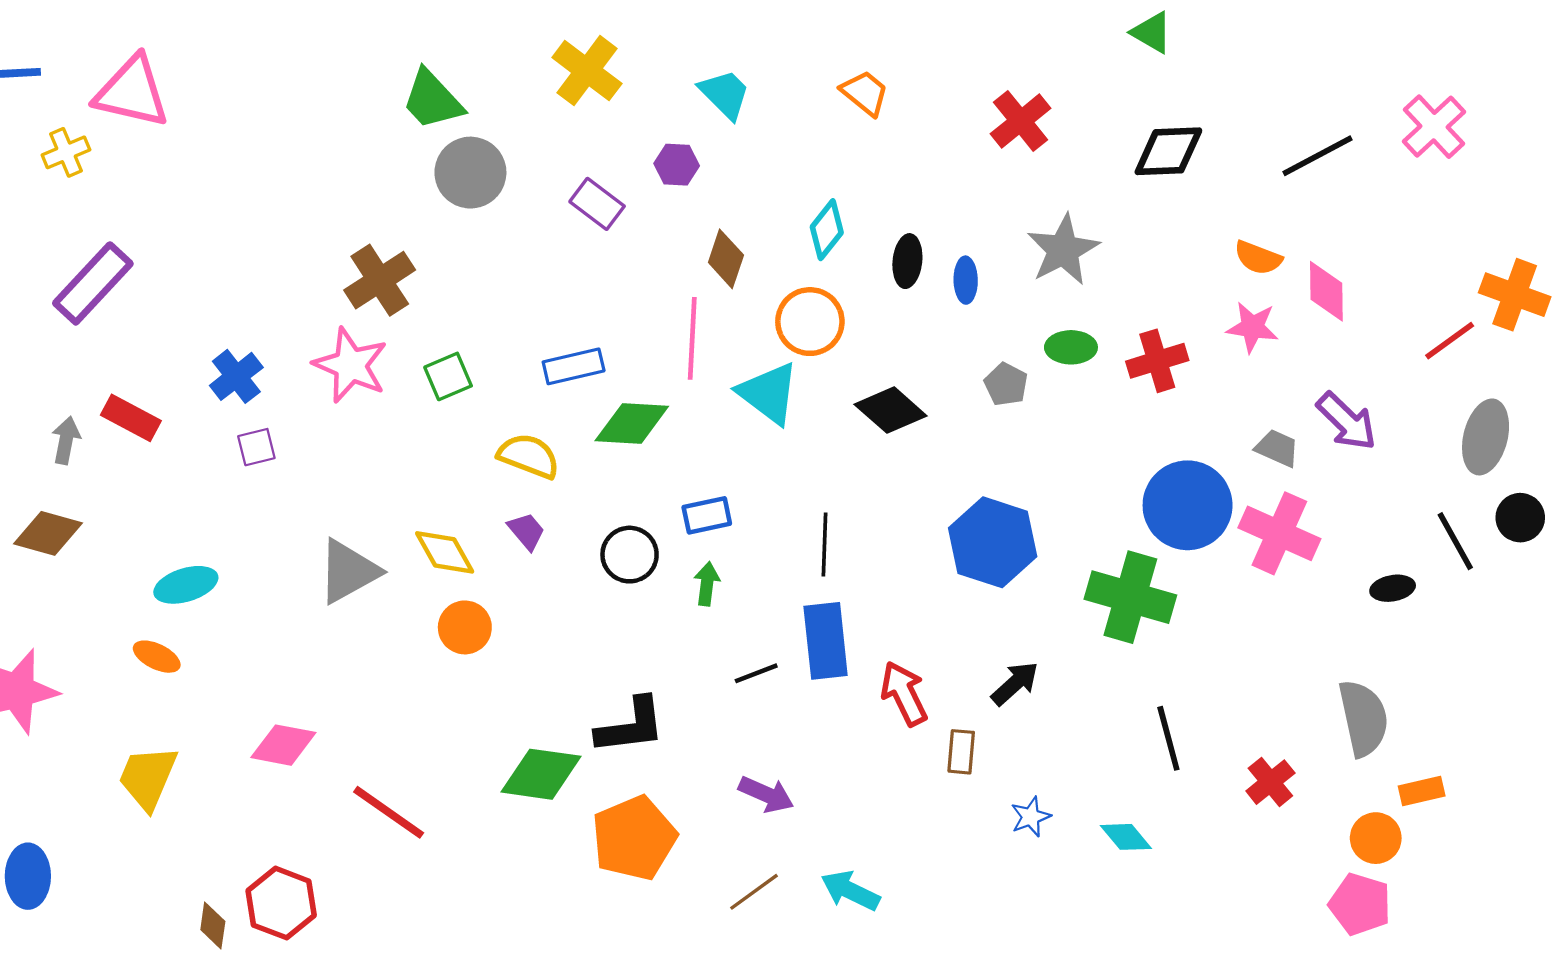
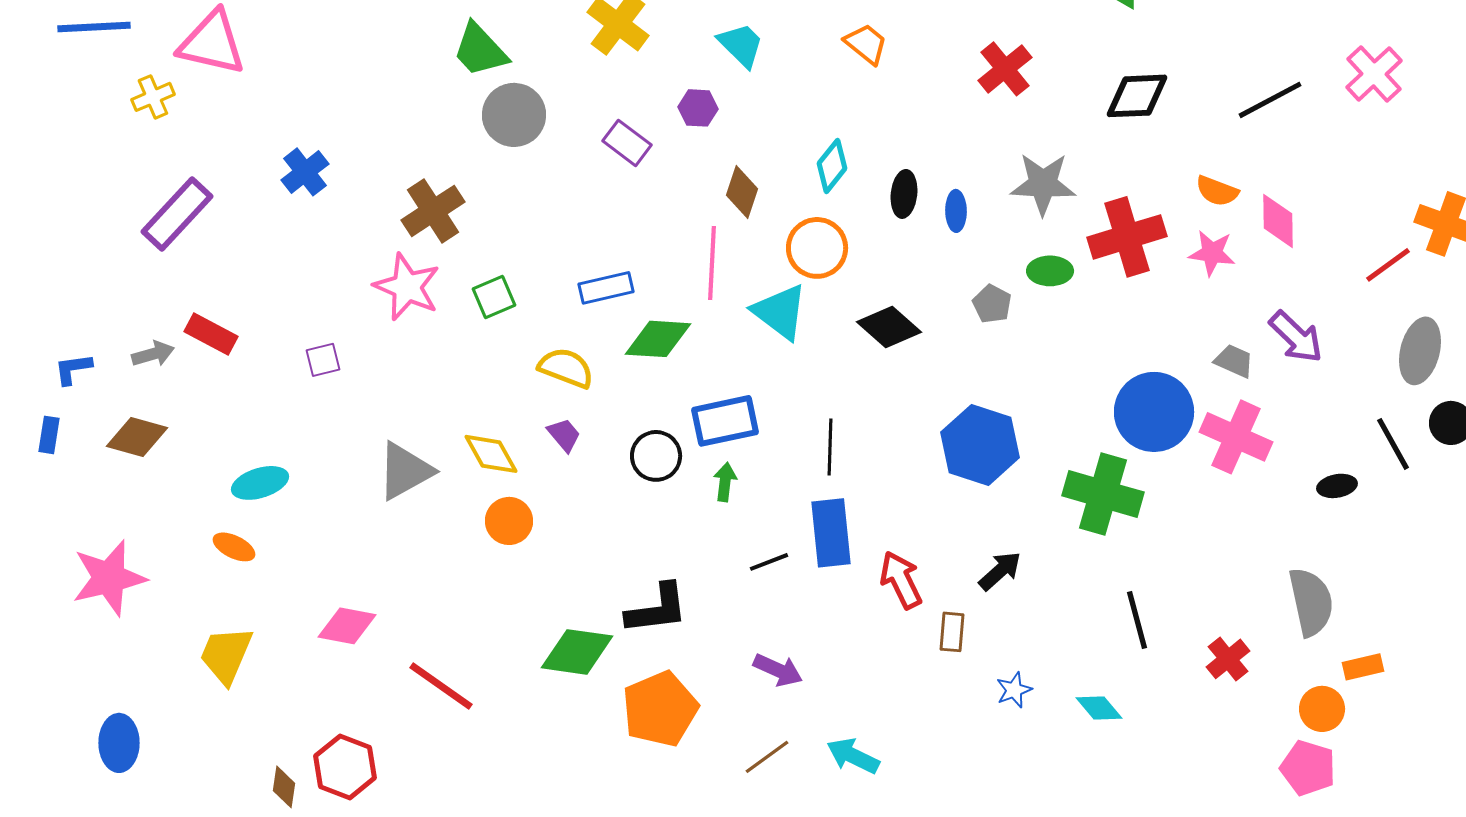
gray star: (1063, 250) -> (1043, 184), turned 30
red cross: (1157, 361) -> (1127, 237), moved, size x1.4
blue cross: (236, 376) -> (305, 172), moved
gray arrow: (66, 440) -> (153, 354), turned 63
blue rectangle: (707, 515) -> (725, 421), size x1.5

